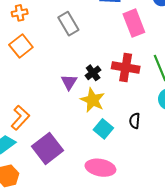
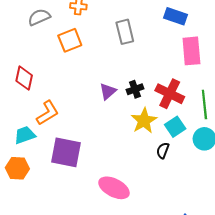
yellow star: (93, 100) -> (144, 121), moved
cyan square: (103, 129) -> (175, 127), moved
purple square: (47, 148) -> (66, 152), turned 32

